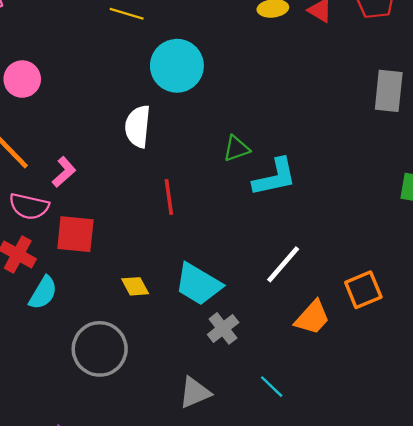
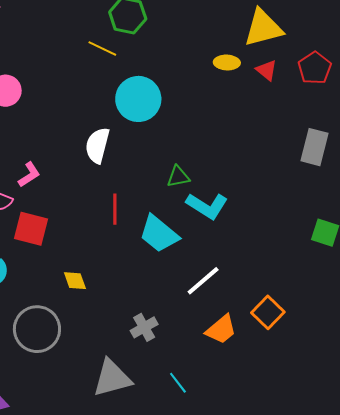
cyan L-shape: (275, 177) -> (207, 206), turned 36
cyan trapezoid: (198, 284) -> (159, 234), moved
orange square: (363, 290) -> (268, 312), turned -32
gray triangle: (195, 393) -> (112, 378), size x1.4

